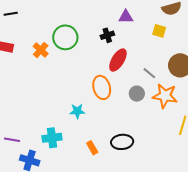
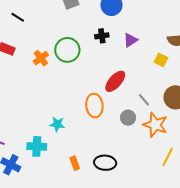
black line: (11, 14) -> (18, 17), turned 32
purple triangle: (126, 17) -> (130, 40), turned -42
black cross: (107, 35) -> (102, 36), moved
cyan star: (77, 111) -> (57, 124), moved

